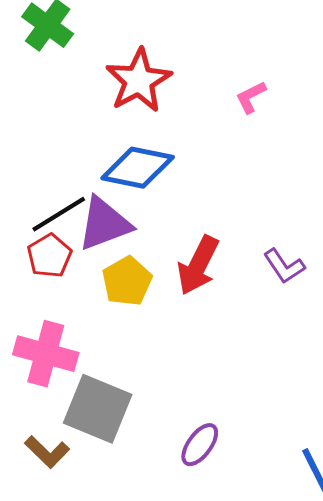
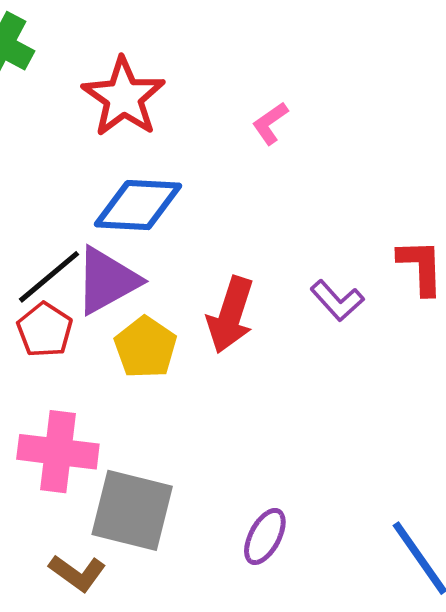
pink L-shape: (251, 97) -> (270, 123), moved

